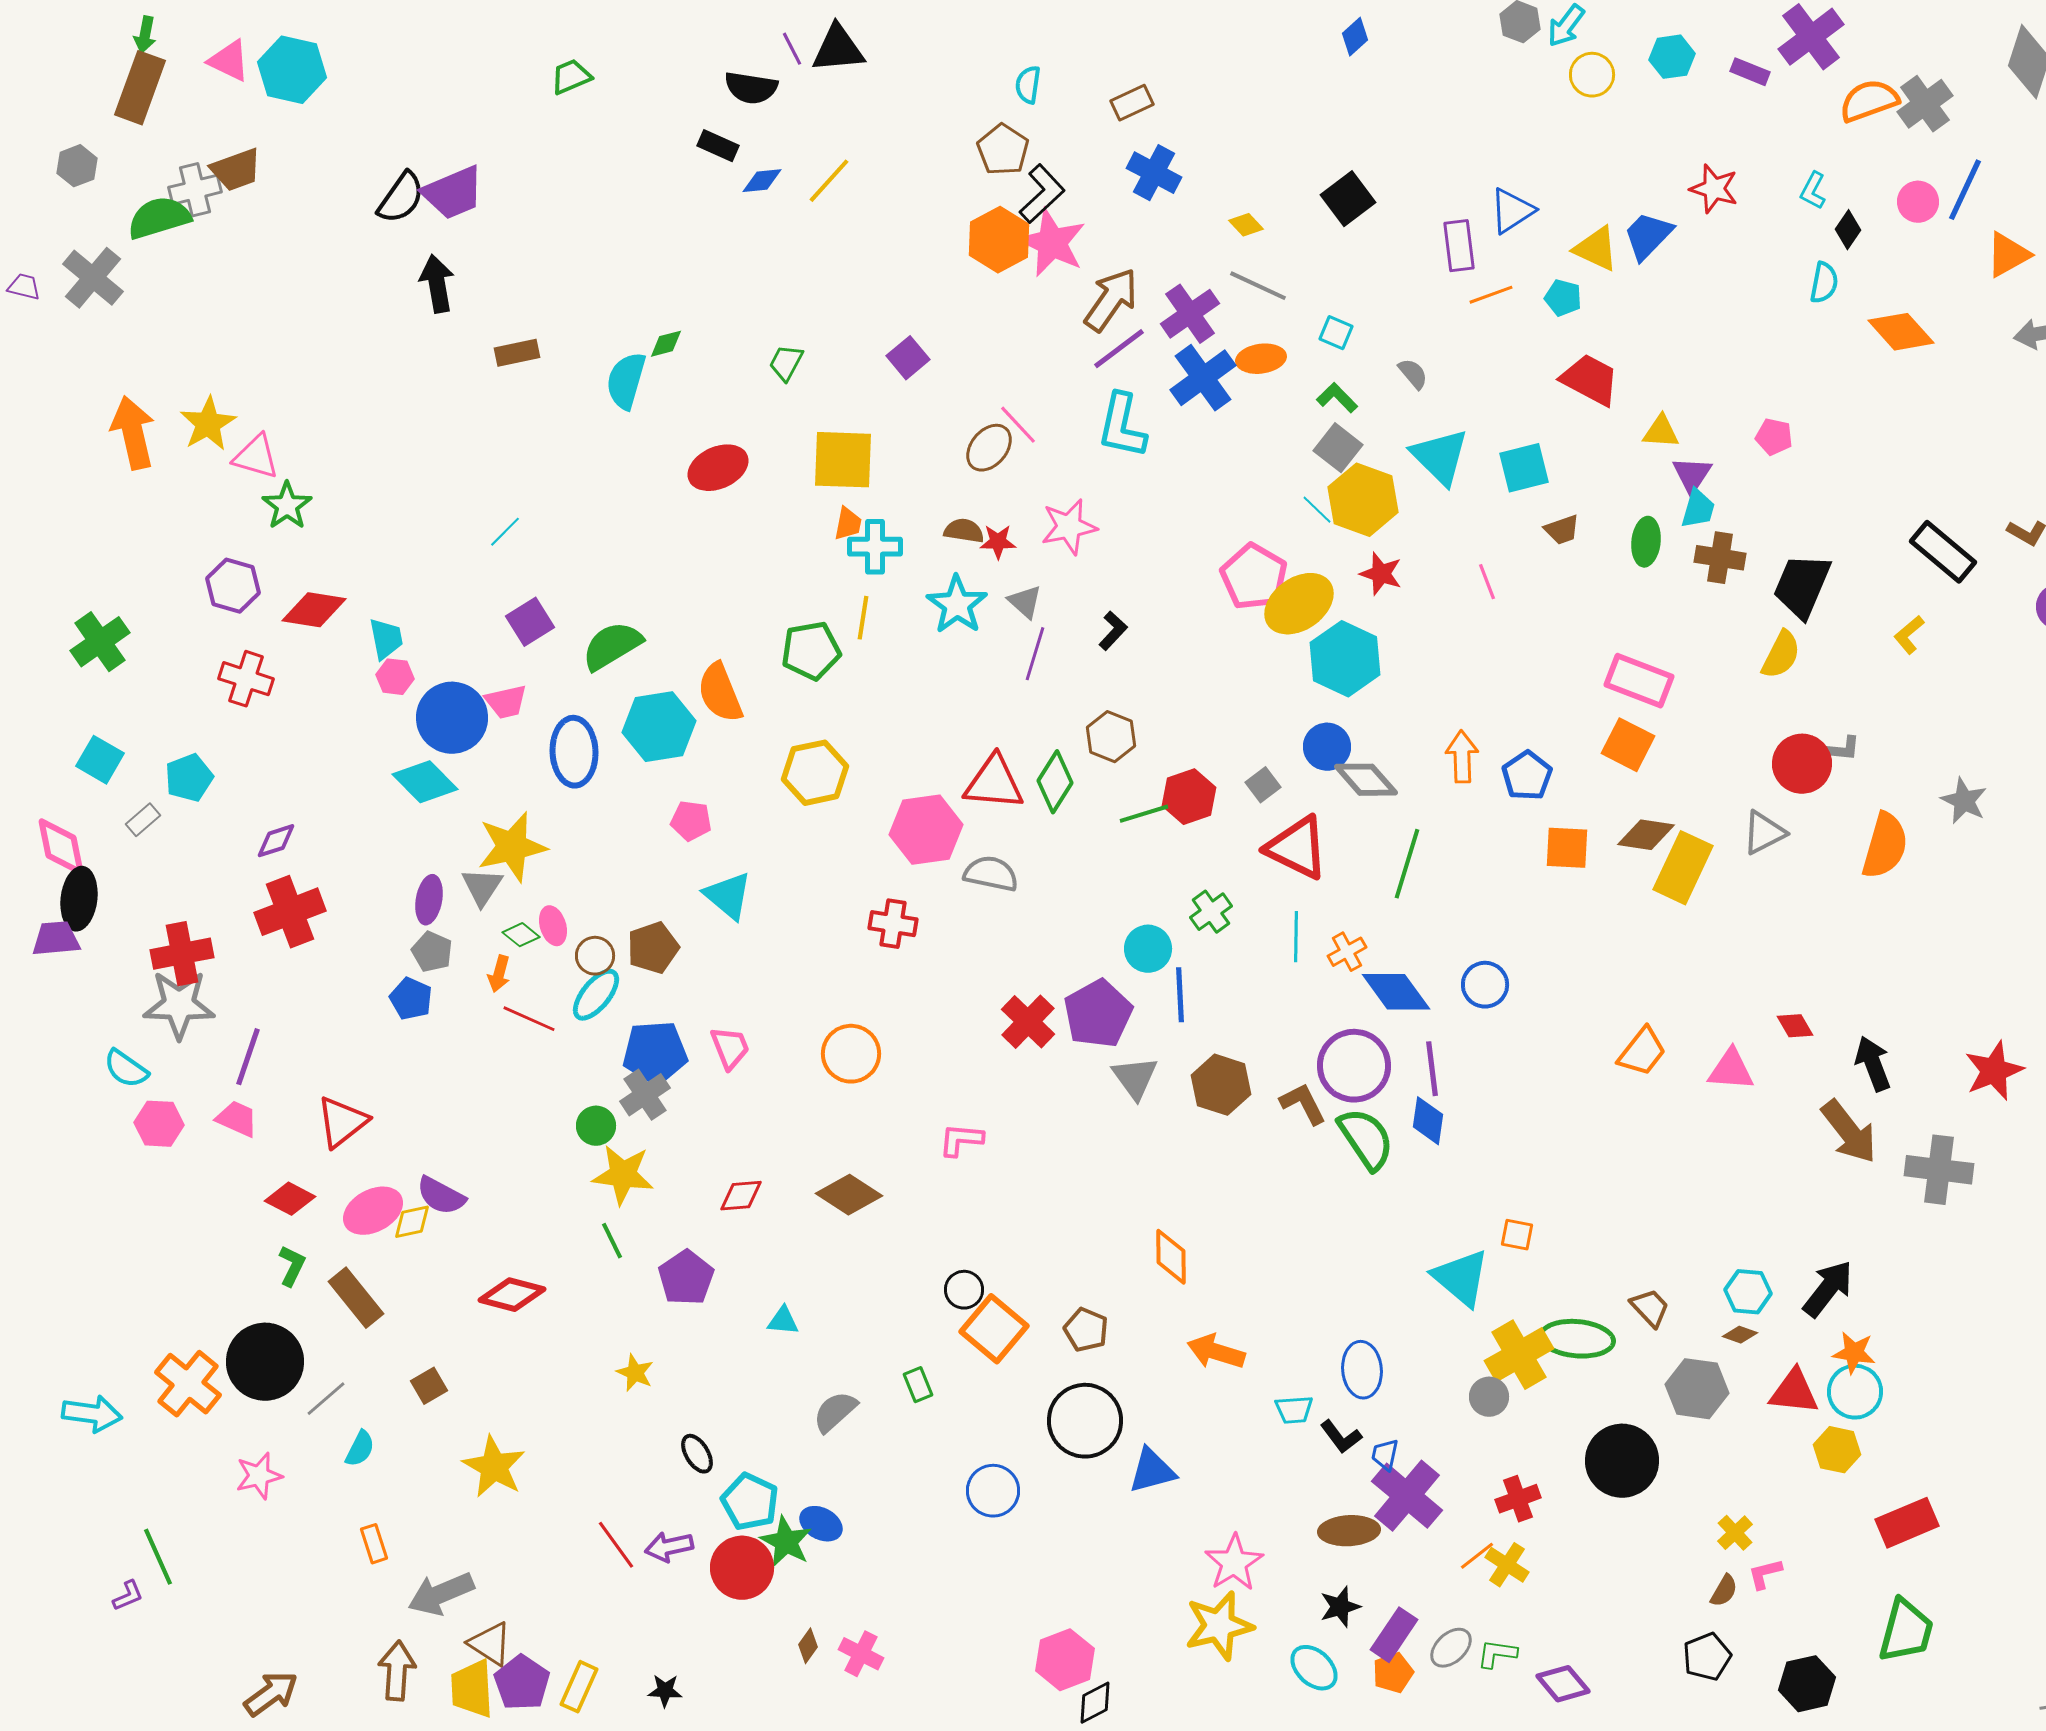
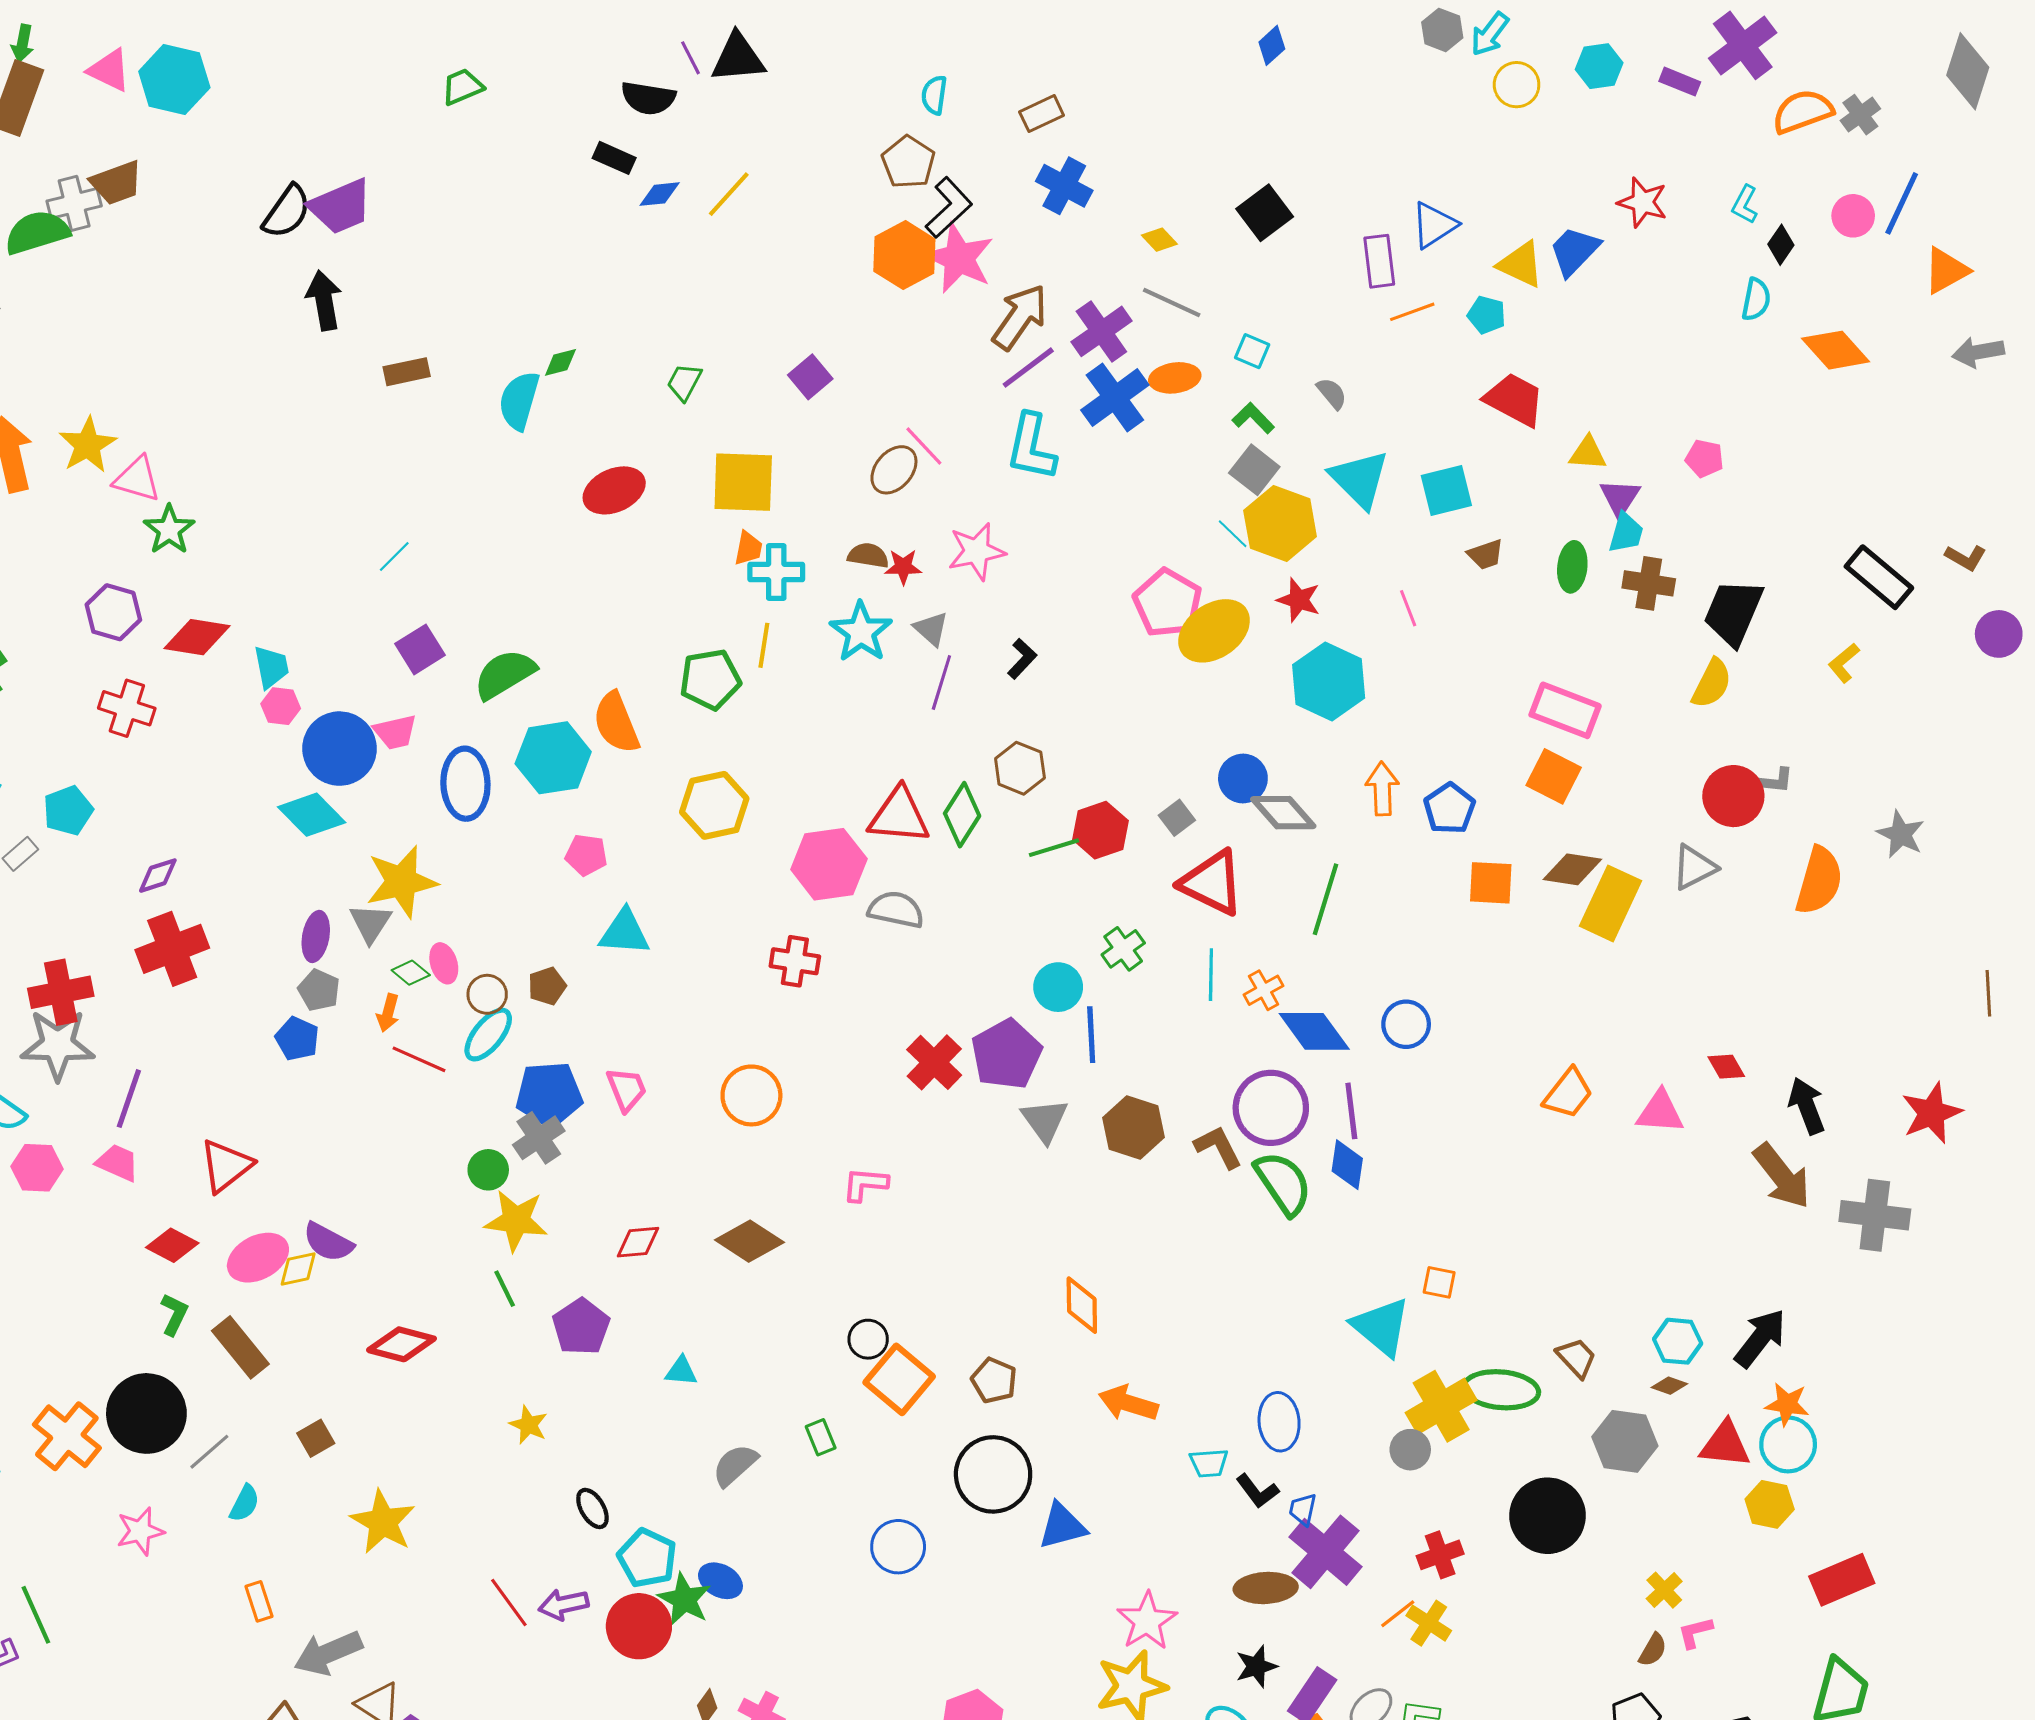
gray cross: (1925, 104) -> (1860, 115), size x0.7
cyan hexagon: (1345, 659) -> (1329, 681), moved
cyan triangle: (728, 896) -> (624, 932), turned -36
brown pentagon: (653, 948) -> (547, 986), size x0.7

